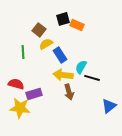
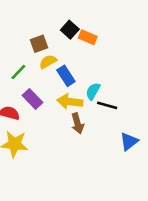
black square: (63, 19) -> (70, 30), turned -32
brown square: (39, 30) -> (39, 44), turned 32
green line: (23, 52) -> (18, 72), turned 48
purple rectangle: (34, 94) -> (33, 99), moved, turned 63

